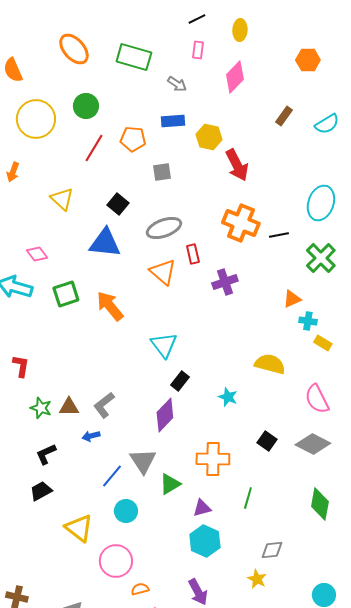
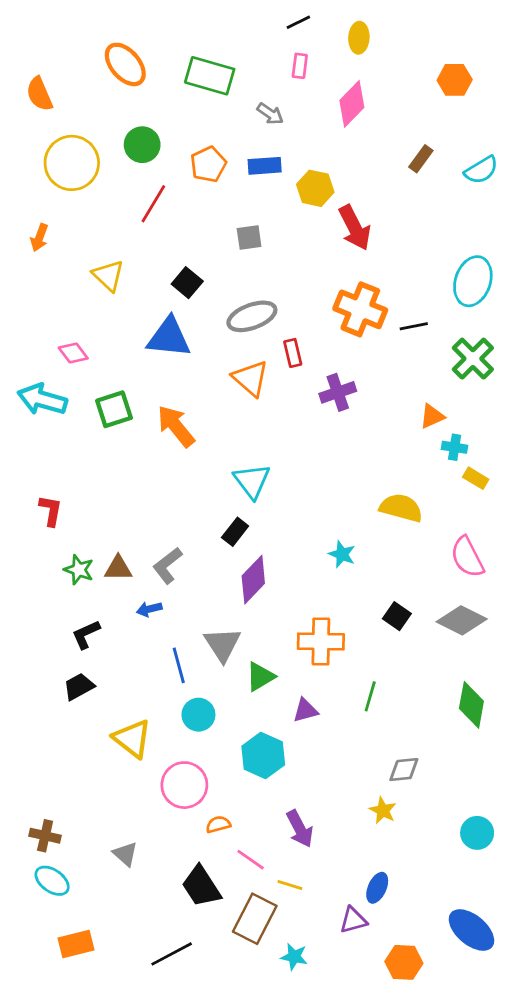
orange pentagon: (133, 139) -> (208, 164), moved, turned -30
black rectangle: (180, 381) -> (235, 532), moved
blue line: (112, 476) -> (179, 665), turned -55
cyan hexagon: (205, 541) -> (263, 755), moved

